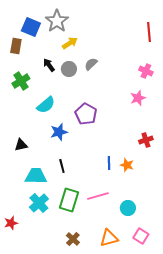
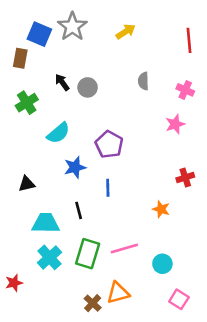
yellow arrow: (70, 43) -> (126, 32), moved
gray semicircle: (91, 64) -> (143, 81), moved, turned -48
blue line: (109, 163) -> (108, 188), moved
orange triangle: (109, 238) -> (118, 293), moved

